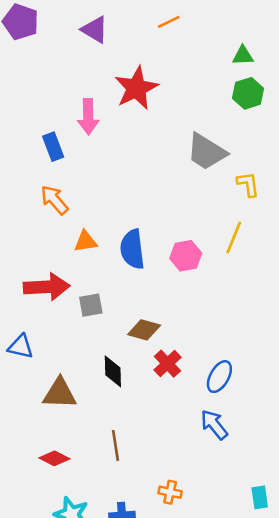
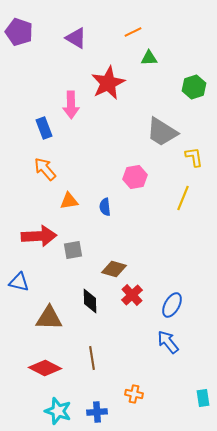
green triangle: (243, 56) -> (149, 58), moved
blue semicircle: (132, 249) -> (105, 207), size x0.6
pink hexagon: (186, 256) -> (135, 177), moved
red diamond: (54, 458) -> (45, 368), size x1.4

